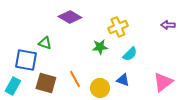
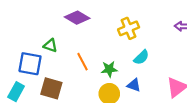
green star: (100, 47) -> (109, 69), moved
orange line: (75, 79) -> (82, 62), moved

